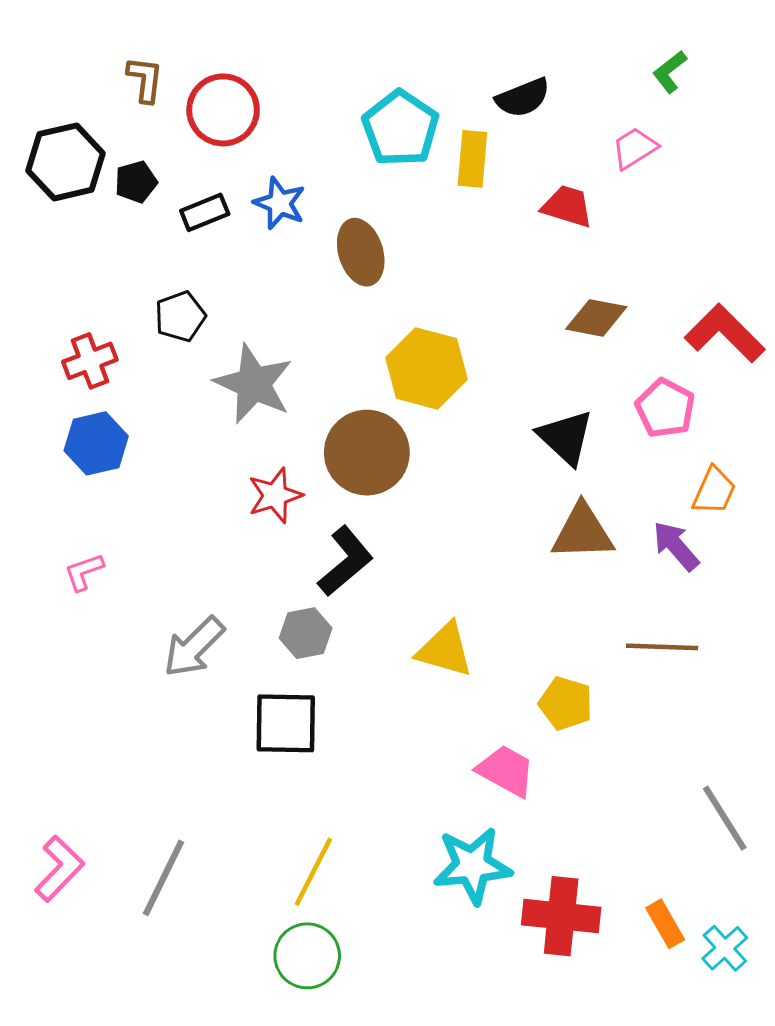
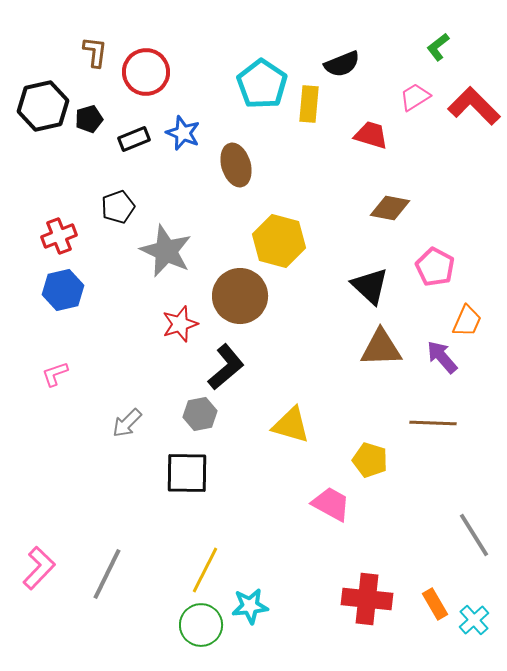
red L-shape: (725, 333) -> (474, 106), moved
gray arrow: (194, 647) -> (127, 423), size x0.7
cyan star: (472, 866) -> (250, 606), moved, size x0.7

